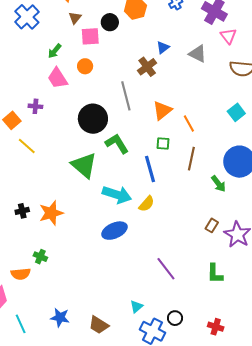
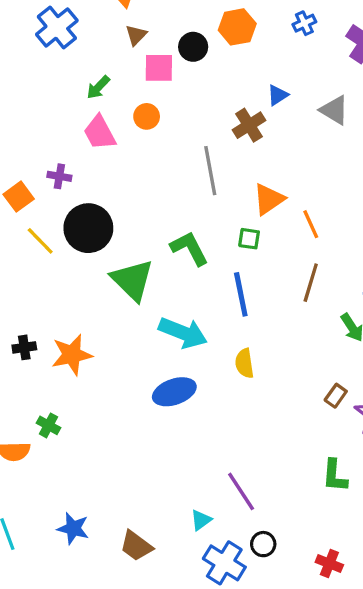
black circle: (93, 119) -> (88, 228), moved
green square: (163, 143) -> (249, 239), moved
yellow semicircle: (147, 204) -> (244, 363), moved, turned 126
purple line: (166, 269) -> (241, 491), moved

